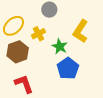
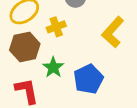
green star: (60, 46) -> (53, 67), moved

